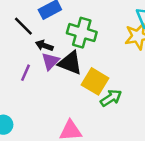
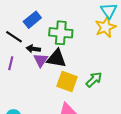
purple line: (26, 73) -> (11, 63), moved
yellow square: (95, 81) -> (67, 81), moved

